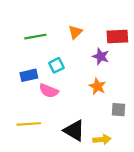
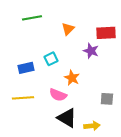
green line: (35, 37) -> (32, 18), moved
orange star: (97, 86) -> (72, 78), moved
pink semicircle: (49, 91) -> (58, 95), moved
yellow line: (29, 124) -> (23, 98), moved

